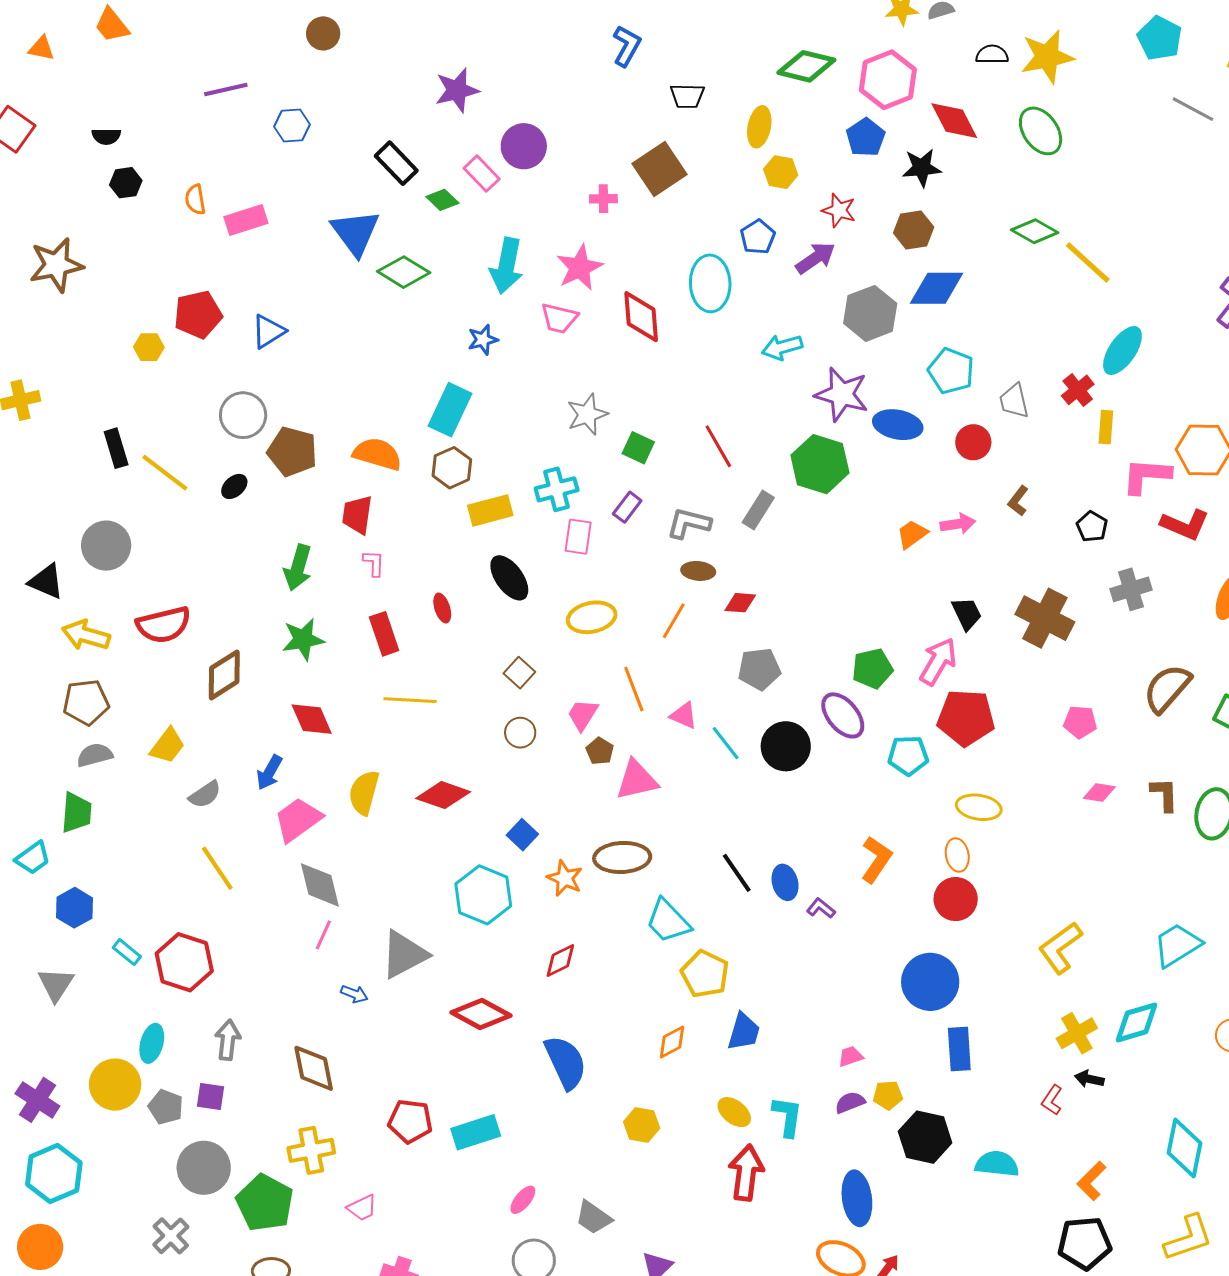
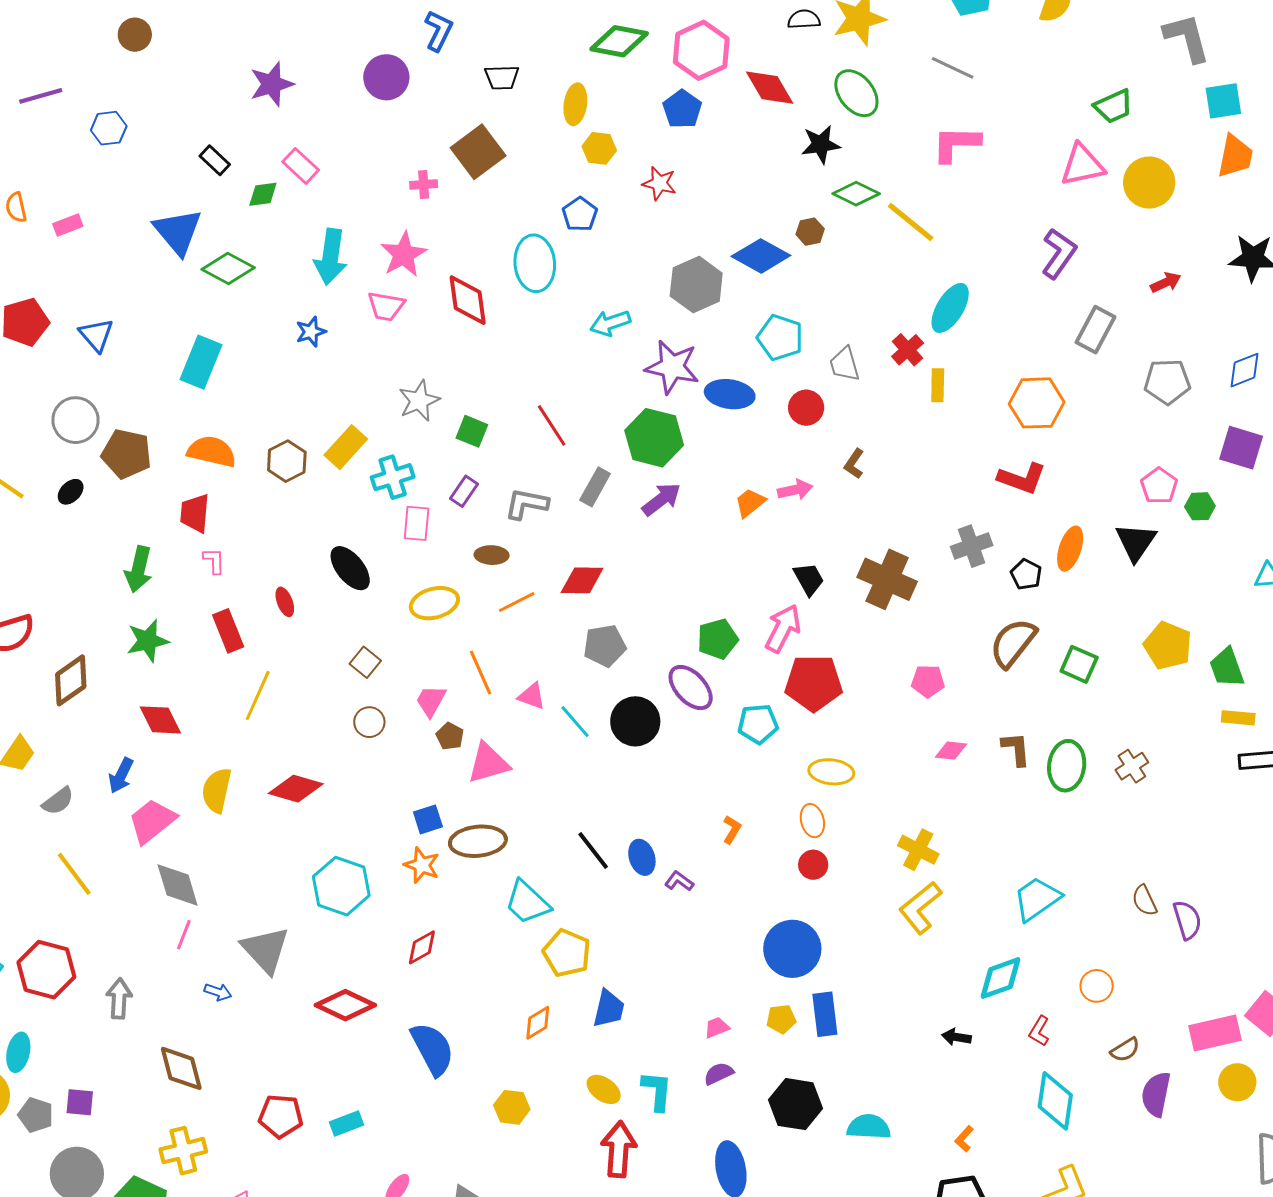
gray line: (1193, 109) -> (953, 68), moved
purple circle: (524, 146) -> (386, 77), moved
black rectangle: (396, 163) -> (215, 160), size x0.7
black star: (922, 168) -> (821, 144), moved
green diamond: (442, 200) -> (263, 194), turned -48
pink rectangle: (246, 220) -> (68, 225), size x0.7
brown hexagon: (914, 230) -> (810, 232), moved, size x0.7
purple arrow: (815, 258) -> (661, 499), moved
blue diamond: (936, 288) -> (761, 256), turned 32
blue triangle: (268, 331) -> (96, 335), turned -36
cyan rectangle: (450, 410) -> (201, 362), moved
pink L-shape: (1146, 476) -> (956, 144), moved
yellow rectangle: (490, 510) -> (346, 447), moved, turned -30
black pentagon: (1092, 527) -> (1026, 574), moved
brown ellipse: (698, 571) -> (492, 555), moved
red diamond: (740, 603) -> (582, 580), size x1.4
orange line: (674, 621) -> (517, 602), turned 36
yellow line: (410, 700) -> (258, 696), turned -66
blue square: (522, 835) -> (428, 819), moved, turned 32
orange L-shape: (876, 859) -> (732, 830), size x0.6
red circle: (956, 899) -> (813, 865), size x0.7
gray triangle: (404, 954) -> (265, 950), turned -42
yellow cross: (1077, 1033) -> (918, 850), moved, turned -30
gray arrow: (228, 1040) -> (119, 998), moved
yellow pentagon: (888, 1095) -> (781, 1019), moved
red L-shape: (1052, 1100) -> (1039, 1031), moved
cyan rectangle: (476, 1132) -> (347, 1124), size x0.7
orange L-shape: (1092, 1181) -> (964, 1139), size x0.7

